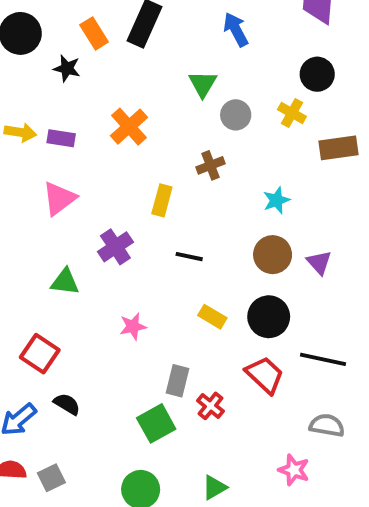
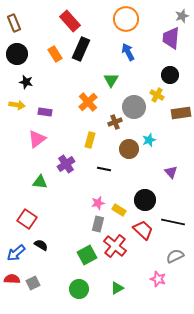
black star: (67, 68) -> (26, 82), moved
gray circle: (236, 115) -> (134, 107), moved, size x1.5
orange cross: (129, 127) -> (88, 102), moved
purple rectangle: (61, 138) -> (45, 112), moved
brown circle: (273, 255) -> (129, 149), moved
yellow rectangle: (212, 317) -> (119, 210), moved
pink star: (133, 326) -> (98, 203), moved
gray rectangle: (177, 381) -> (98, 224), moved
red cross: (210, 406) -> (115, 246), size x1.6
gray semicircle: (327, 425) -> (175, 256), turned -36

